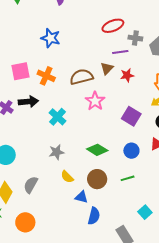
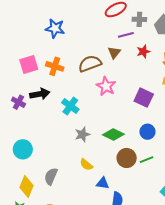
red star: (127, 75) -> (143, 52), moved
gray star: (57, 152) -> (82, 134), moved
brown circle: (97, 179) -> (127, 158), moved

